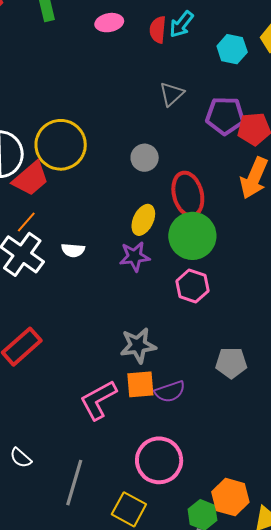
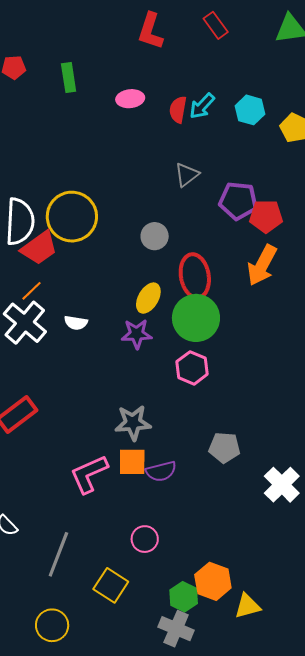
cyan hexagon: (232, 49) -> (250, 110), moved
pink circle: (159, 460) -> (145, 539), size x0.6

